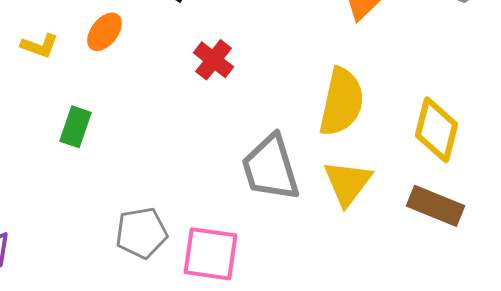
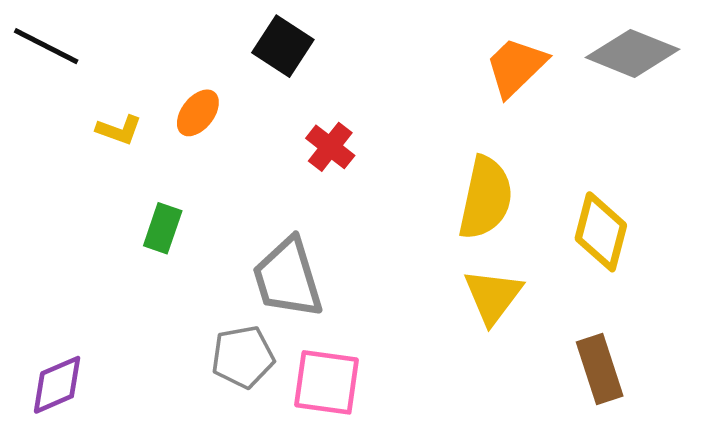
gray trapezoid: (270, 168) -> (288, 278), moved
brown rectangle: (436, 206) -> (600, 369), moved, turned 50

